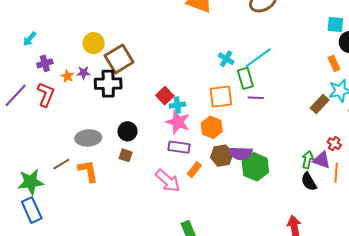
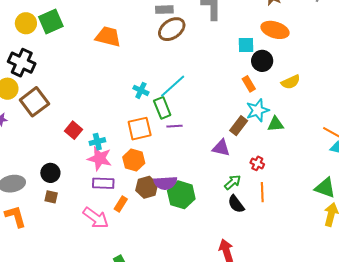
black cross: (108, 84) -> (22, 63), moved, turned 32
red square: (165, 96) -> (74, 130), moved
green arrow: (308, 160) -> (233, 182), turned 42
purple triangle: (322, 160) -> (221, 148), moved

